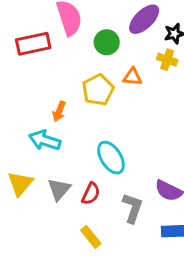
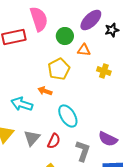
yellow cross: (167, 60) -> (104, 71), moved
orange triangle: (133, 77) -> (84, 50), moved
orange arrow: (59, 111) -> (45, 91), moved, turned 88

